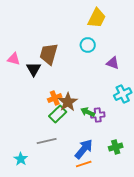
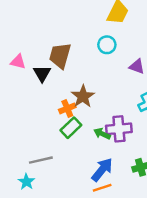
brown star: (68, 102) -> (83, 96), moved
green arrow: (88, 112) -> (102, 134), moved
purple cross: (98, 115) -> (119, 129), size x1.5
gray line: (47, 141) -> (41, 160), moved

